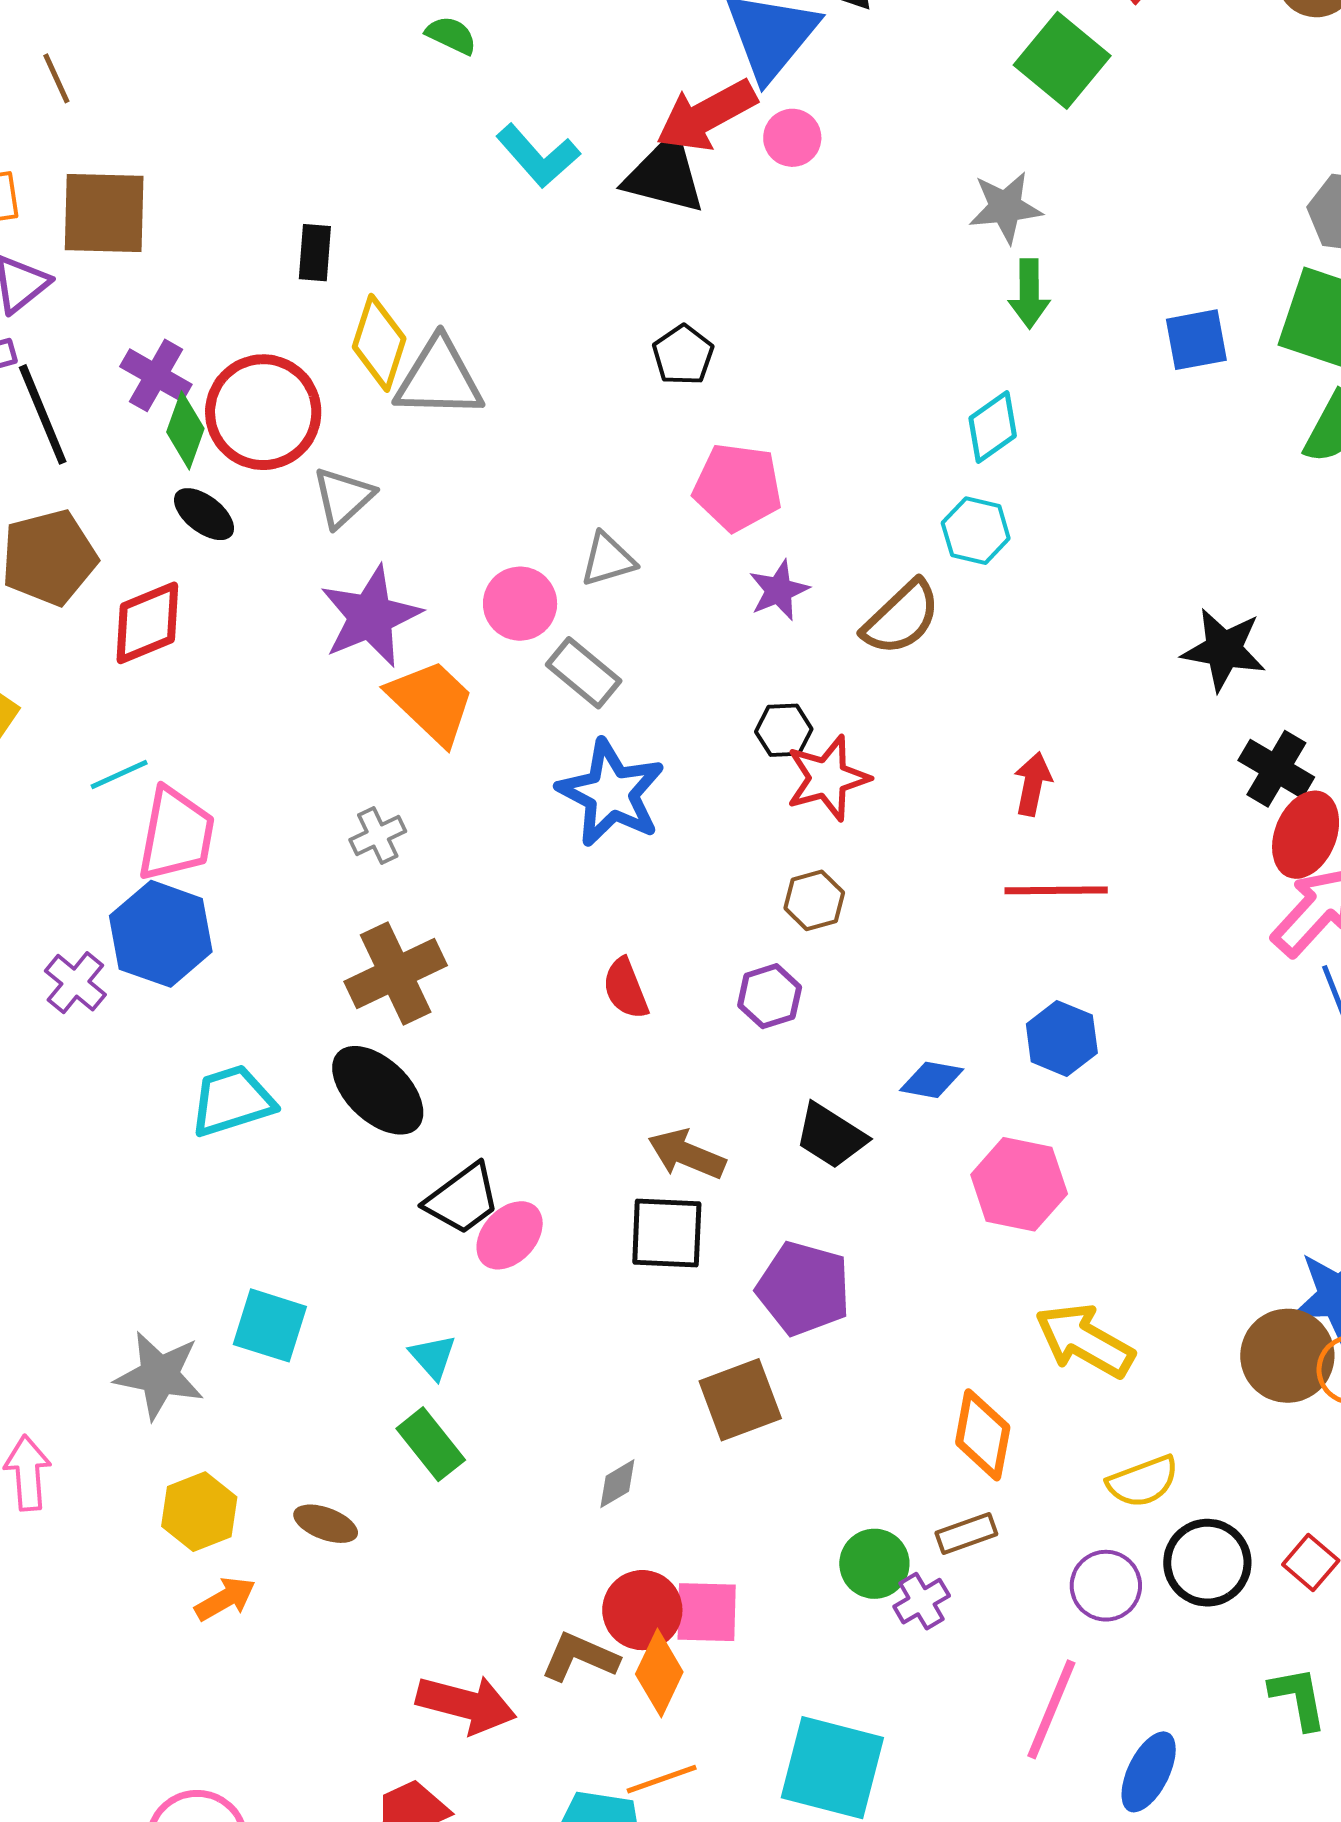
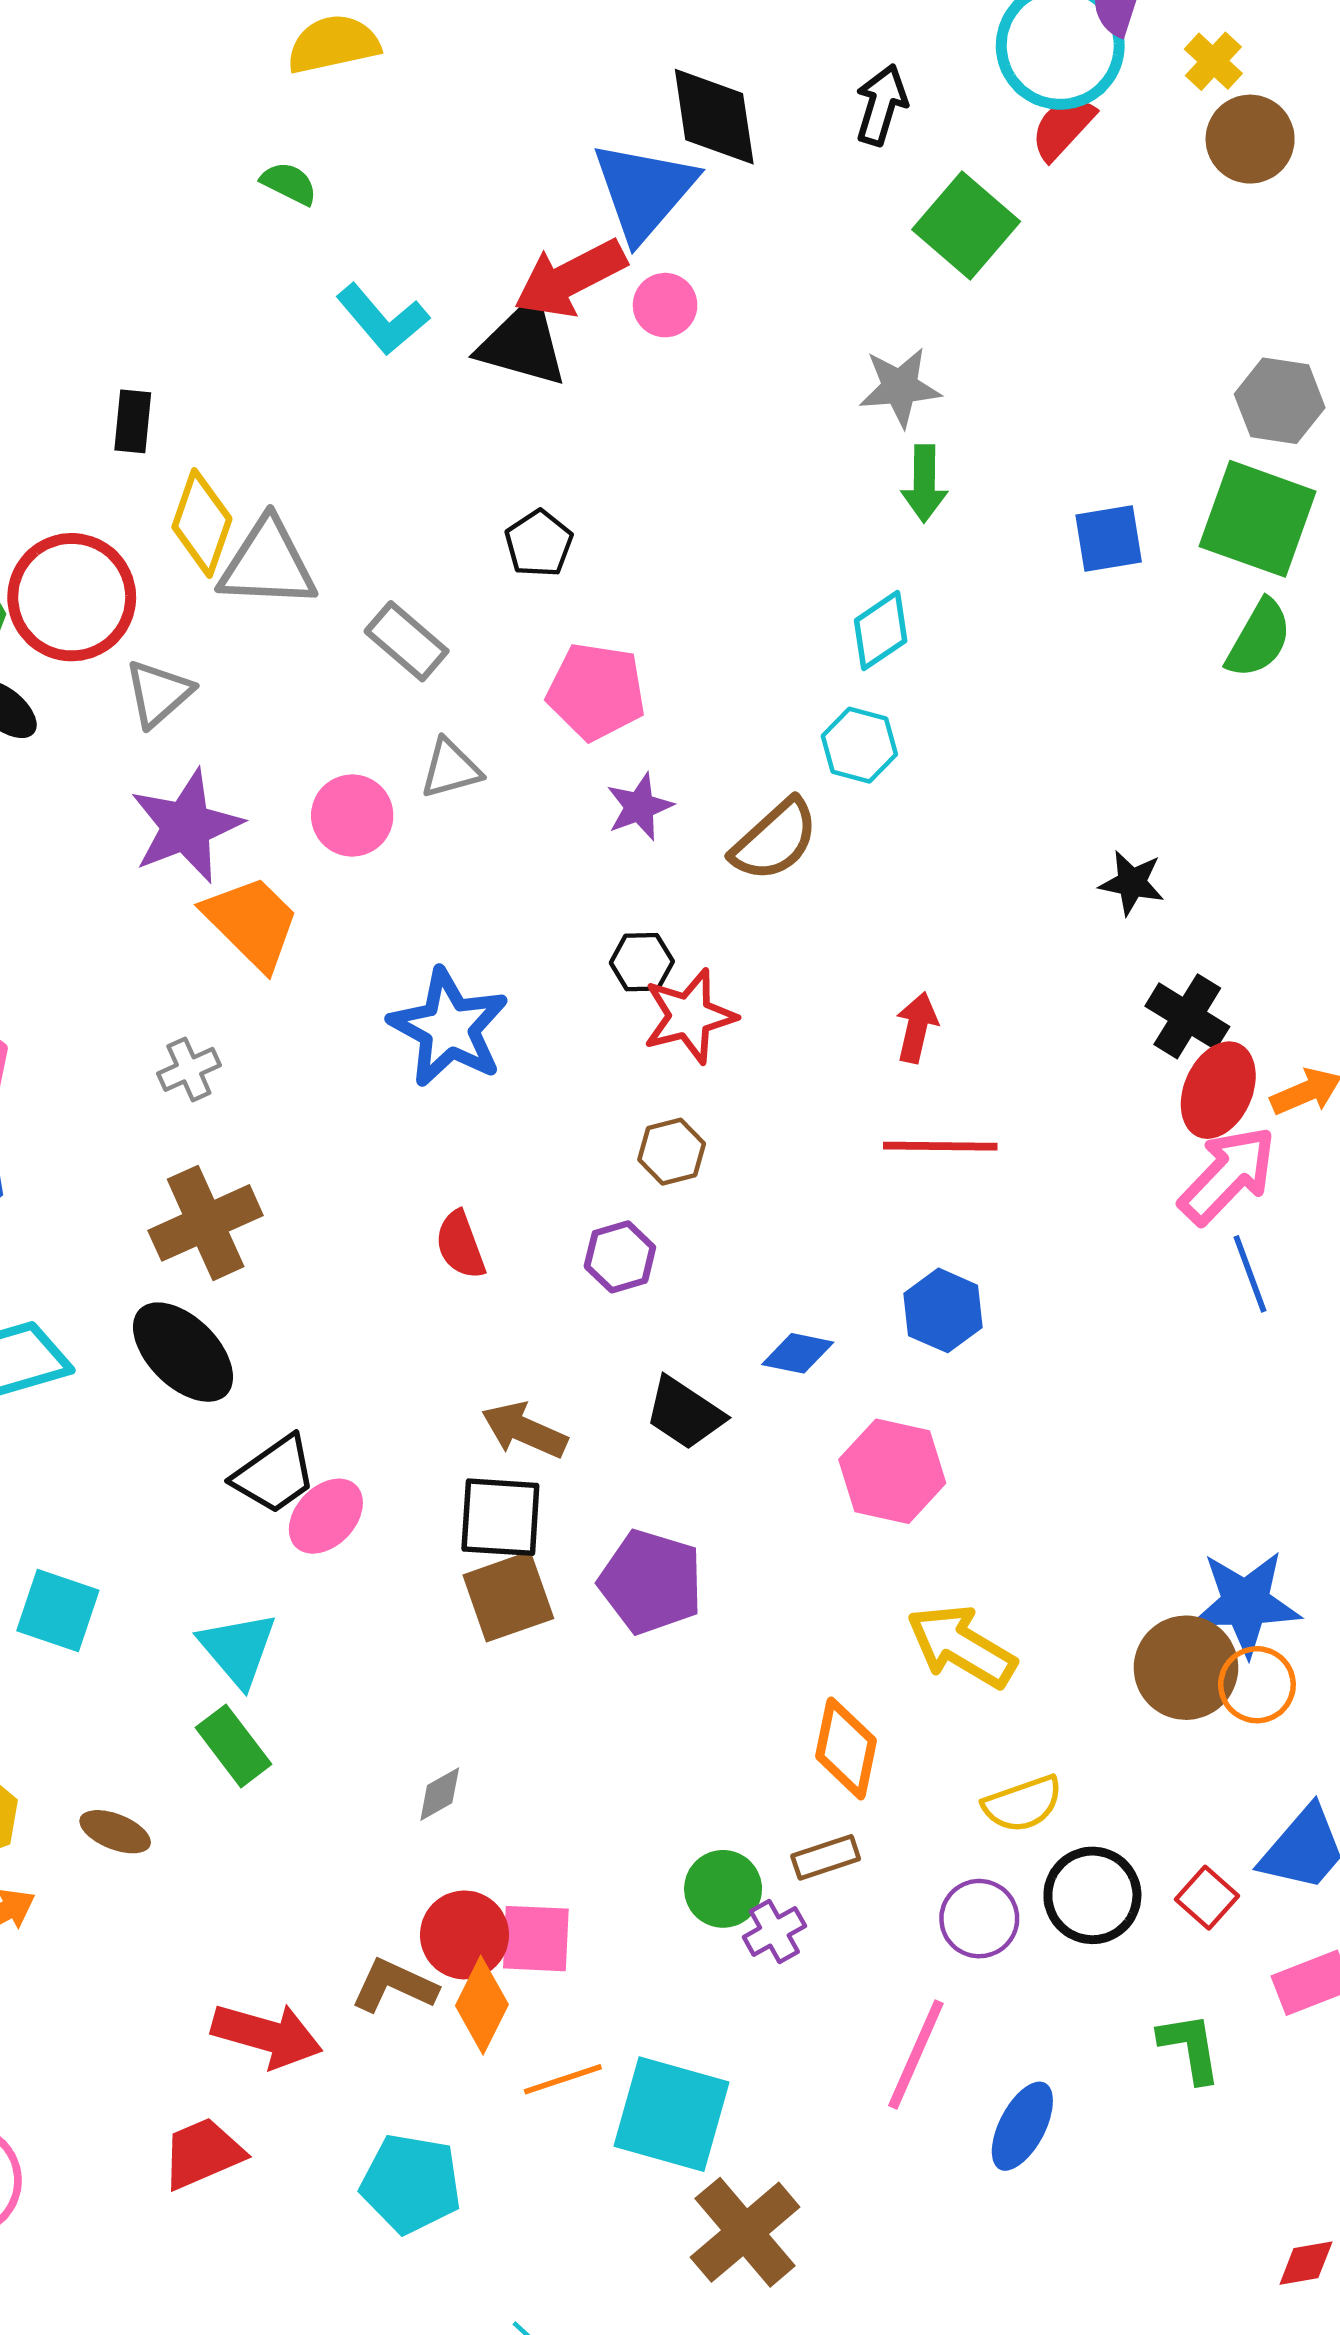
black star: (1224, 650) -> (1132, 883), size x0.7
gray rectangle: (584, 673) -> (407, 641), moved
cyan triangle: (433, 1357) -> (238, 1649), size x1.5
brown square: (740, 1400) -> (508, 1597), moved
orange line: (662, 1779) -> (563, 2079), moved

